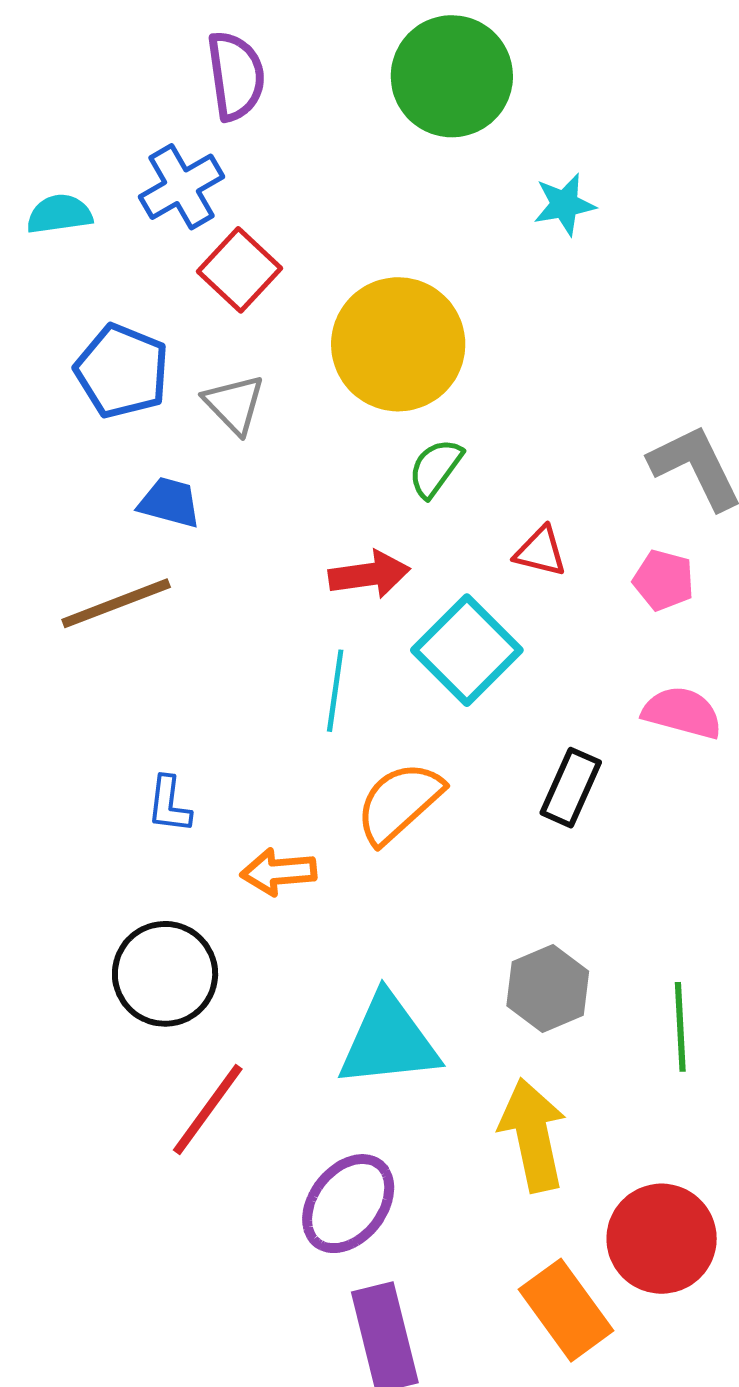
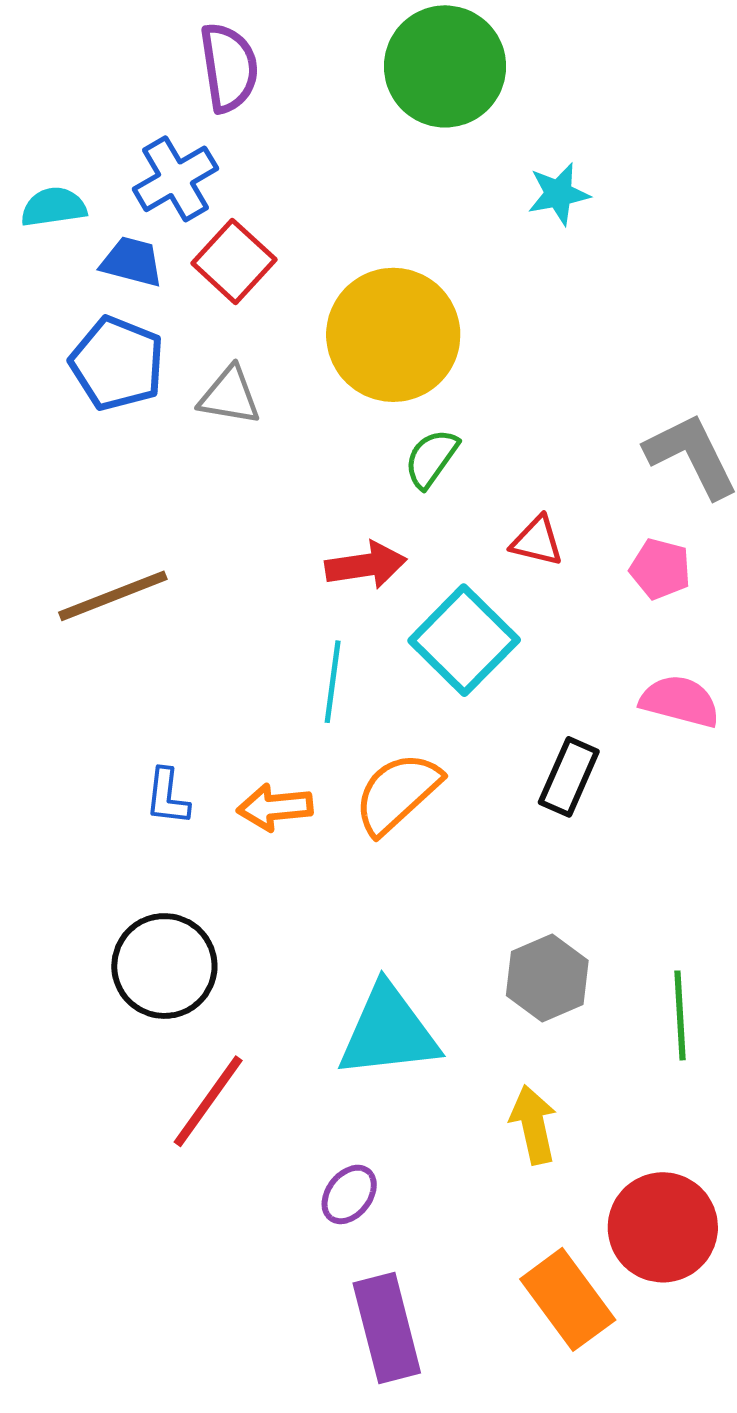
gray triangle: (234, 404) -> (230, 396), turned -36
blue trapezoid: (170, 502) -> (132, 262), moved
orange arrow: (279, 872) -> (275, 807), moved
yellow arrow: (533, 1135) -> (533, 1125), size x0.7
purple ellipse: (348, 1204) -> (349, 1194), size x0.6

